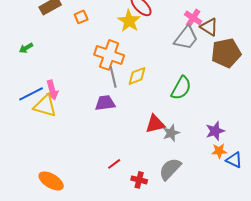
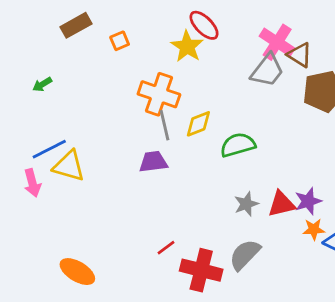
pink cross: (193, 18) -> (277, 42), size x1.4
green semicircle: (181, 88) -> (238, 145), moved, turned -135
pink arrow: (52, 90) -> (32, 183), moved
red triangle: (155, 124) -> (281, 204), moved
red cross: (139, 180) -> (201, 270), size x1.8

